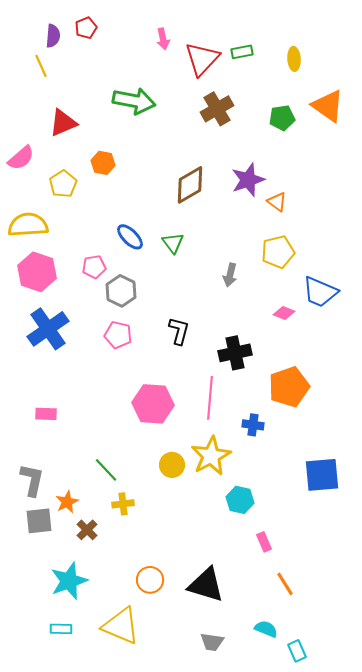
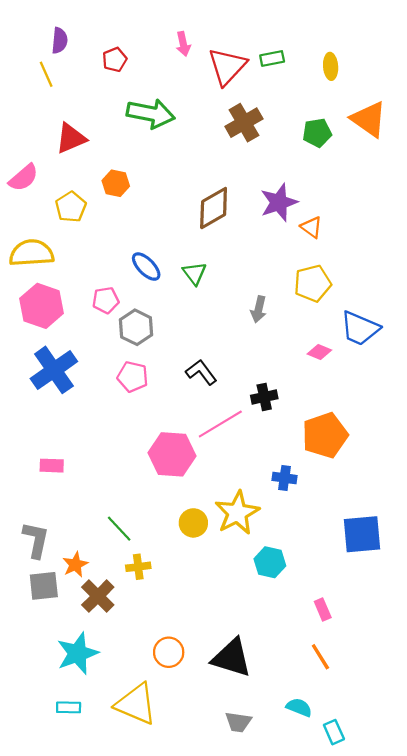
red pentagon: (86, 28) -> (115, 60), moved
black L-shape: (179, 331) -> (201, 372), turned -52
black cross: (235, 353) -> (264, 397), size x0.7
pink line: (210, 398) -> (220, 424), moved, turned 54
brown cross: (87, 530) -> (98, 596), size x1.4
pink rectangle: (264, 542) -> (323, 610), moved

